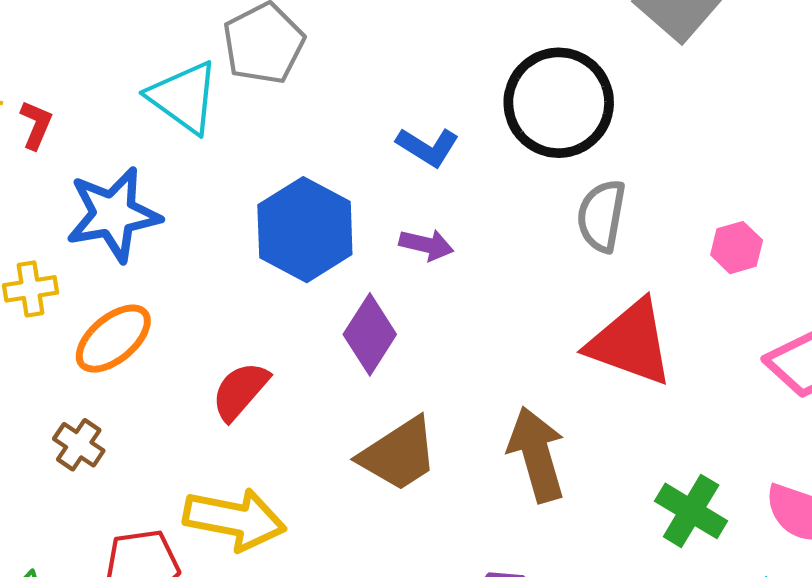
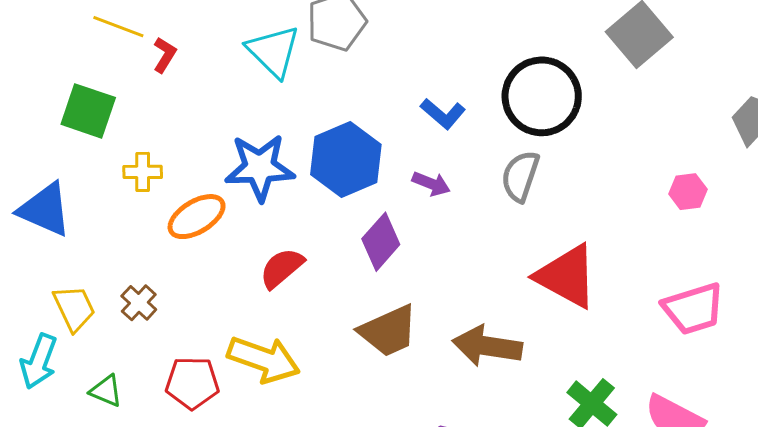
blue star: (113, 214) -> (260, 168), moved
gray semicircle: (601, 216) -> (520, 176), moved
pink hexagon: (737, 248) -> (688, 192), moved
brown cross: (79, 445) -> (139, 303), moved
brown arrow: (537, 454) -> (487, 346), turned -74

